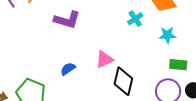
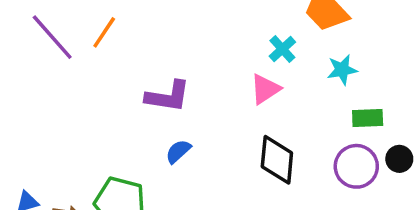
purple L-shape: (67, 20) -> (168, 96), moved
pink triangle: (104, 59) -> (265, 89), moved

